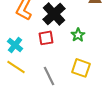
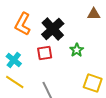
yellow square: (81, 68) -> (93, 83), moved

